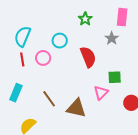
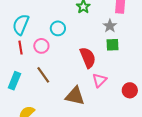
red semicircle: (88, 57) -> (88, 58), moved
green square: (115, 77) -> (112, 45), moved
brown line: (49, 99) -> (43, 75), moved

